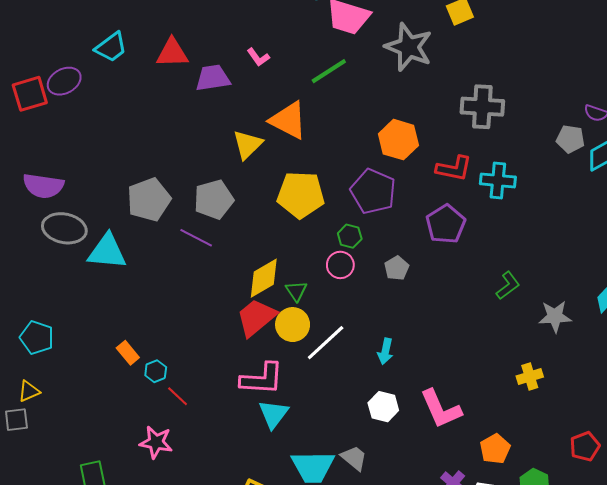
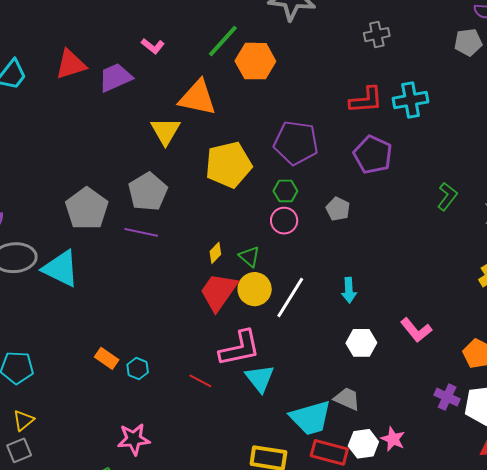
gray cross: (482, 107) -> (377, 35), size x0.6
orange hexagon: (398, 140) -> (255, 61), moved
cyan triangle: (107, 252) -> (61, 268), turned 36
yellow diamond: (264, 278) -> (215, 253), size x0.5
red line: (178, 396) -> (200, 381), moved
pink L-shape: (441, 409) -> (416, 330), size x0.7
pink star: (156, 442) -> (134, 439), moved

